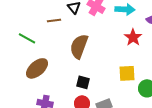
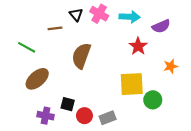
yellow square: (127, 73) -> (132, 84), size x1.4
black square: (83, 82) -> (68, 104), moved

